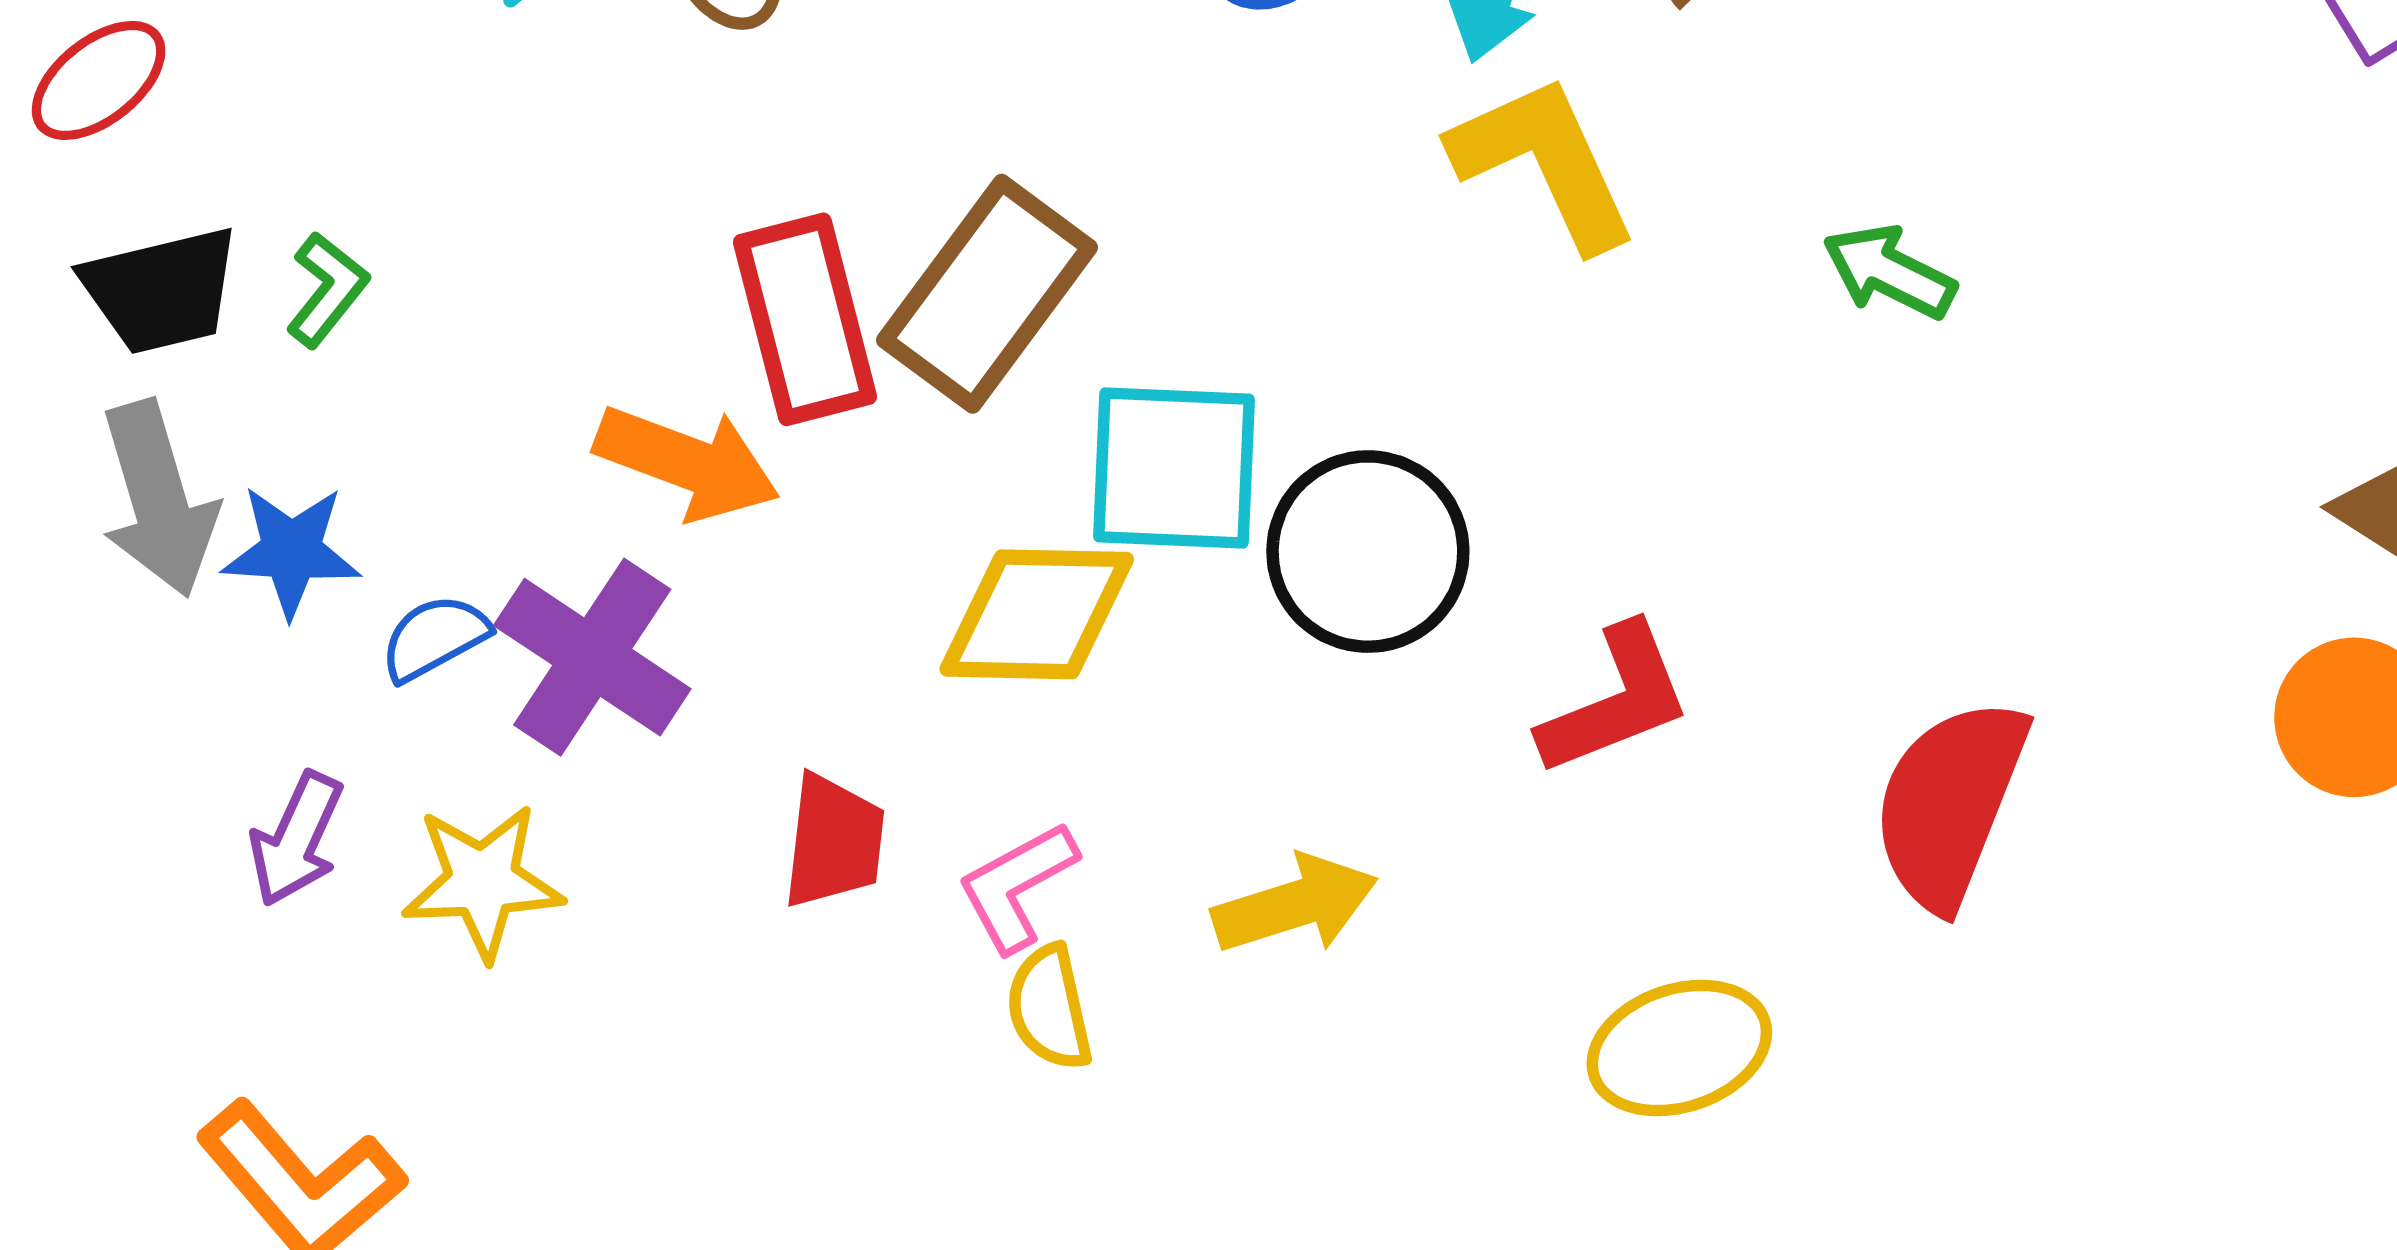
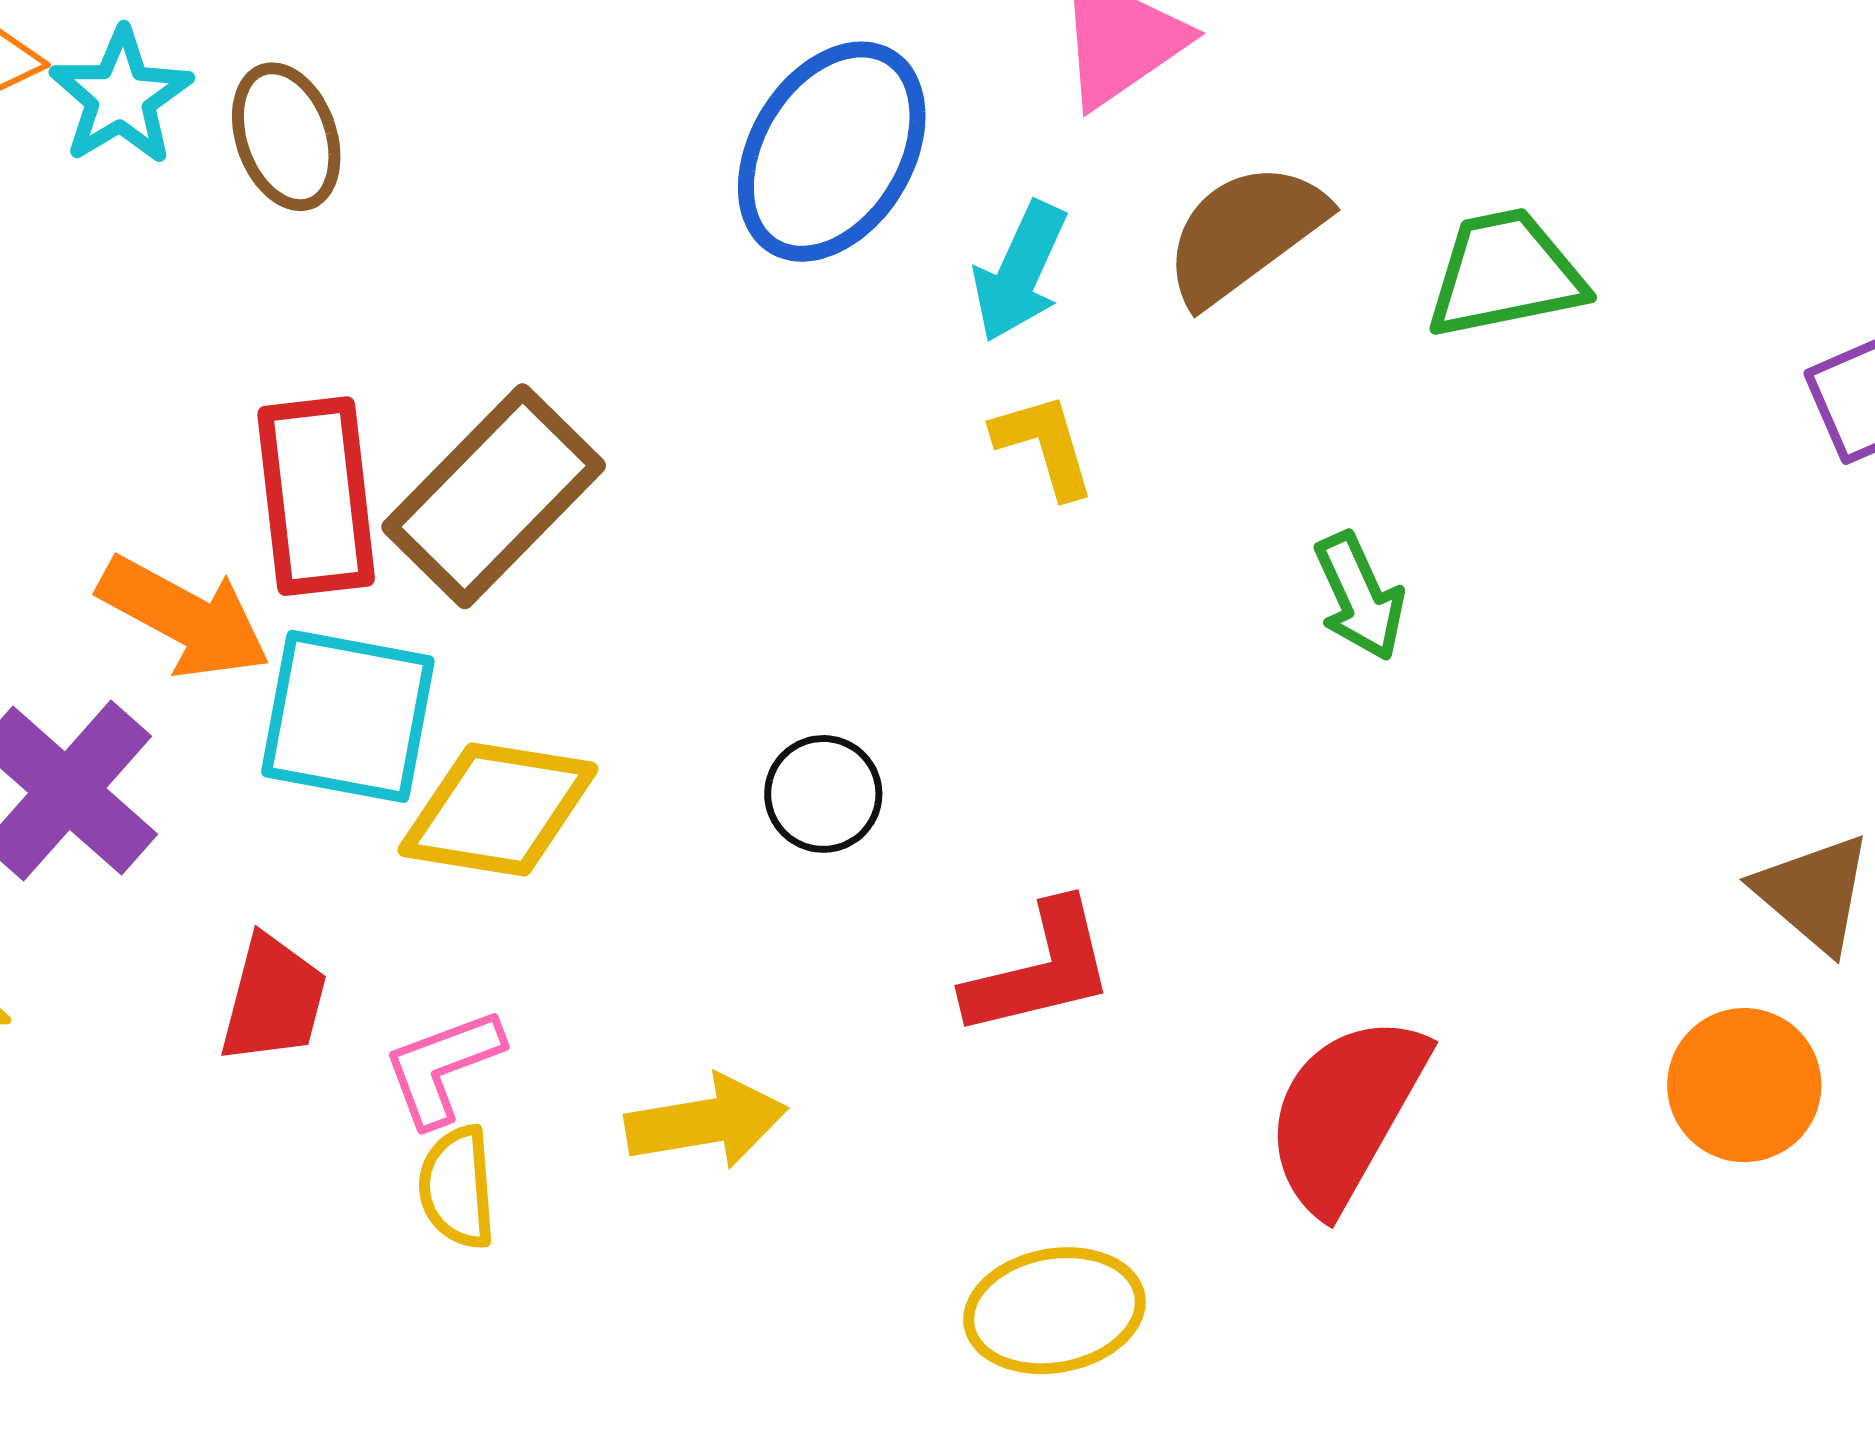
yellow L-shape: (1544, 162) -> (1044, 445), size x0.6
green arrow: (1889, 272) -> (1359, 596), turned -149
cyan square: (1174, 468) -> (348, 716), moved
black circle: (1368, 552) -> (823, 794), size x0.6

